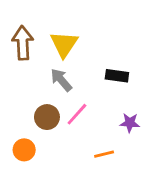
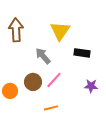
yellow triangle: (64, 44) -> (60, 31), moved
orange circle: (24, 150) -> (10, 91), moved
orange line: (104, 154) -> (51, 108), moved

